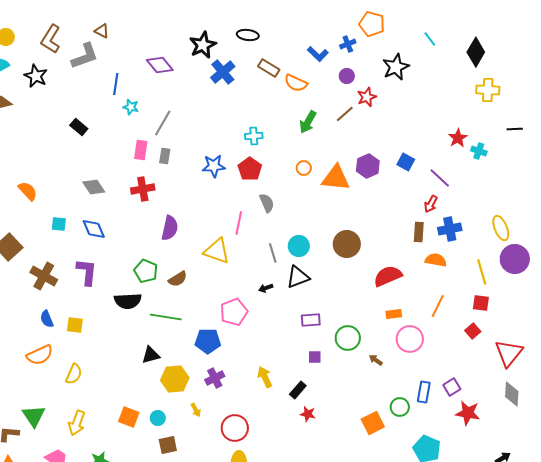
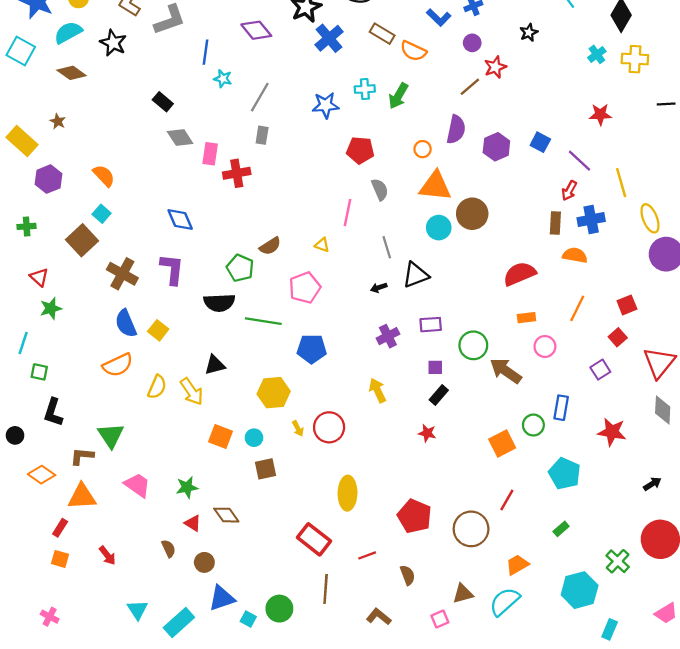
black star: (396, 67) -> (529, 32), size x0.6
green arrow: (308, 122) -> (398, 96), moved
cyan cross: (254, 136) -> (365, 89), moved
red star: (458, 138) -> (600, 114), turned 30
pink rectangle: (141, 150) -> (210, 154), moved
cyan cross: (479, 151) -> (597, 54), moved, turned 35
blue star: (214, 166) -> (326, 105), moved
red pentagon: (250, 169) -> (360, 150), turned -30
orange triangle: (336, 178) -> (435, 186), moved
gray diamond: (94, 187) -> (180, 138), moved
cyan square: (59, 224) -> (102, 214), moved, turned 35
purple semicircle: (170, 228) -> (456, 129), moved
brown circle: (347, 244) -> (472, 214), moved
cyan circle: (299, 246) -> (439, 228), moved
yellow triangle: (217, 251) -> (322, 245), size x0.5
yellow line: (482, 272) -> (621, 183), moved
brown semicircle: (178, 279) -> (270, 246), moved
red square: (481, 303) -> (627, 305), turned -30
pink pentagon: (234, 312) -> (305, 288), moved
blue semicircle: (47, 319) -> (126, 323), size x1.4
yellow square: (75, 325) -> (158, 330), turned 30
pink circle: (410, 339) -> (545, 347), size x0.7
black triangle: (151, 355) -> (215, 365), moved
brown arrow: (376, 360) -> (506, 371), size x2.0
purple cross: (215, 378) -> (388, 336), moved
purple square: (452, 387) -> (600, 370), moved
black rectangle: (298, 390) -> (439, 395), moved
yellow arrow: (77, 423) -> (192, 392), moved, turned -55
red circle: (235, 428) -> (329, 427), moved

